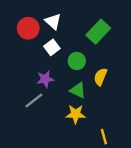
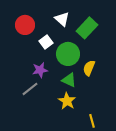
white triangle: (53, 21) -> (62, 19), moved
green circle: (77, 61) -> (68, 54), size x1.5
yellow star: (76, 114) -> (67, 101), turned 30

